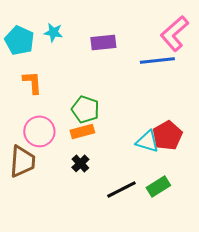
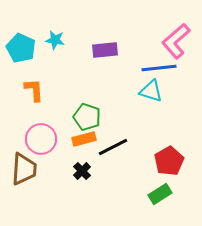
red pentagon: (167, 135) -> (169, 161), moved
cyan triangle: (147, 141) -> (151, 91), moved
black line: (121, 189) -> (113, 147), moved

